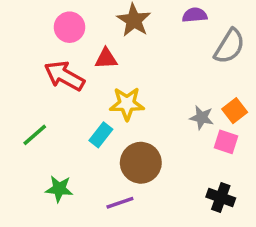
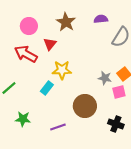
red triangle: (106, 58) -> (50, 44), turned -48
pink square: (226, 142) -> (119, 92), turned -32
brown circle: (141, 163) -> (85, 106), moved

